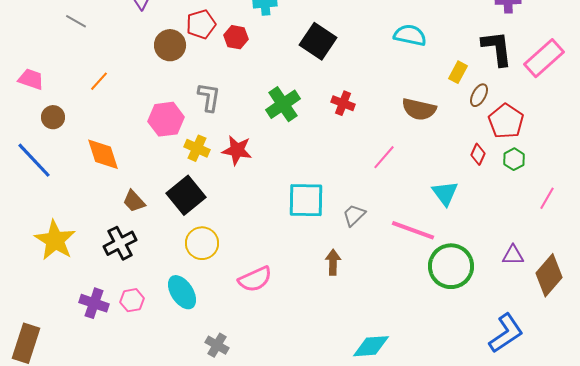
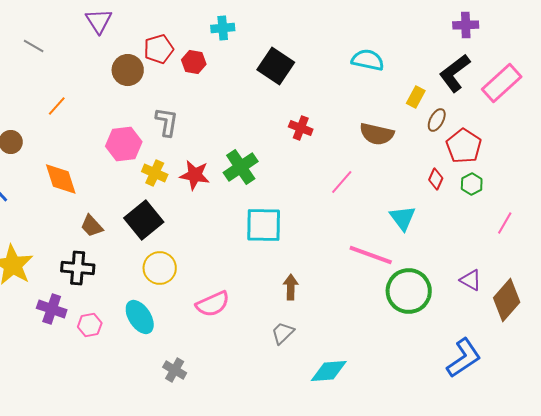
black L-shape: (497, 48) -> (455, 73), turned -120
green cross: (283, 104) -> (241, 167), moved
gray trapezoid: (354, 215) -> (283, 333), moved
black cross: (120, 243) -> (78, 268), turned 32
purple triangle: (513, 255) -> (471, 280), turned 30
purple cross: (94, 303) -> (52, 309), moved

